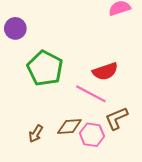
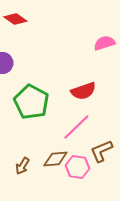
red semicircle: (105, 71) -> (83, 91), moved
pink line: (91, 94) -> (76, 127), turned -72

